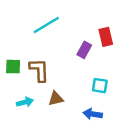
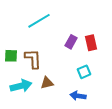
red rectangle: (106, 37) -> (91, 43), moved
cyan square: (100, 86) -> (84, 72), turned -32
cyan arrow: (25, 102) -> (21, 86), size x1.5

